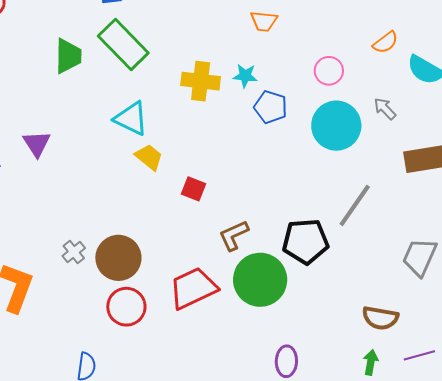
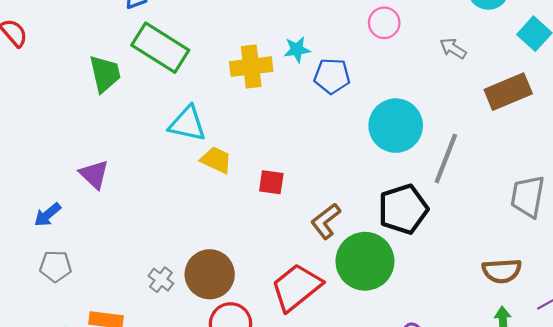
cyan circle: (336, 126) -> (396, 126), moved

